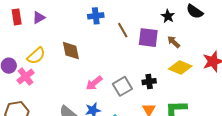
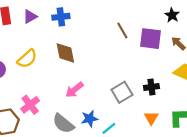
blue cross: (96, 16) -> (61, 17), moved
pink cross: (26, 77) -> (30, 105), moved
pink arrow: (94, 83) -> (74, 90), moved

